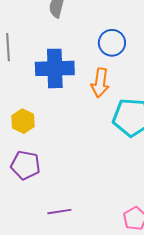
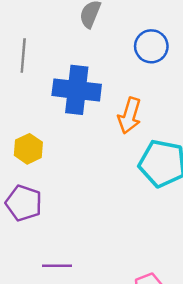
blue circle: (112, 43) -> (151, 46), moved

